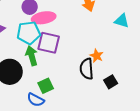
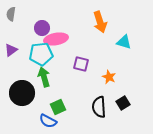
cyan triangle: (122, 21) -> (124, 42), moved
purple square: (49, 43) -> (81, 64), moved, size x0.7
black semicircle: (87, 69) -> (99, 107), moved

